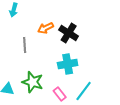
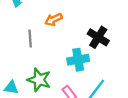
black cross: (69, 33) -> (98, 37), moved

